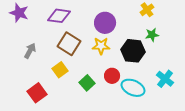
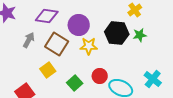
purple circle: (105, 23) -> (79, 25), moved
gray arrow: (30, 51) -> (29, 40), moved
black hexagon: (133, 51) -> (117, 33), moved

